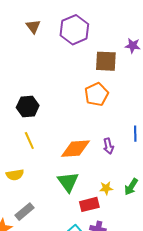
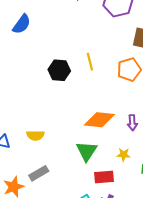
yellow line: (29, 141) -> (90, 62), moved
yellow star: (106, 188) -> (123, 155), moved

